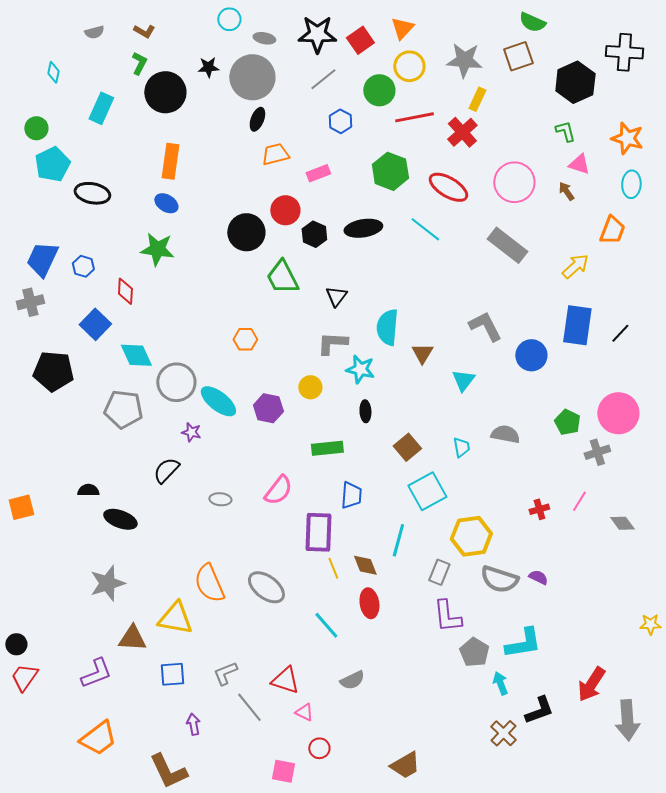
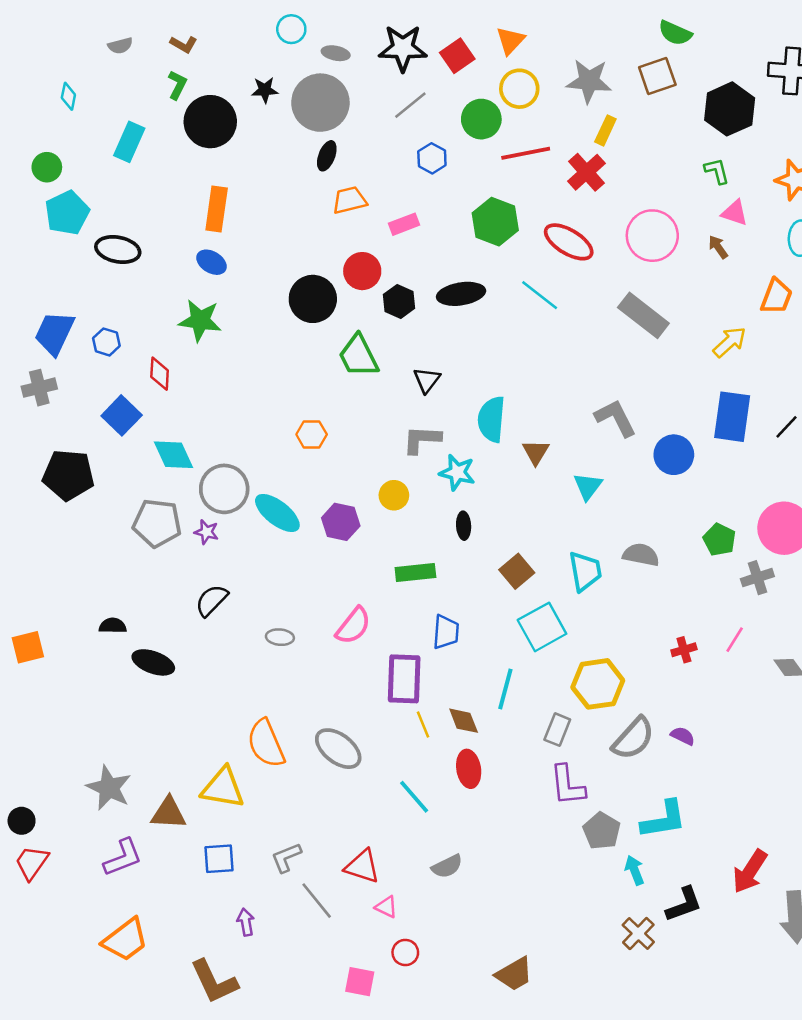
purple star: (191, 432) -> (206, 532), moved
cyan trapezoid: (461, 447) -> (585, 571), size x1.6
gray semicircle: (499, 579) -> (633, 738), turned -66
gray star: (107, 583) -> (109, 788), moved, turned -30

